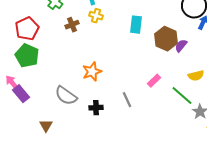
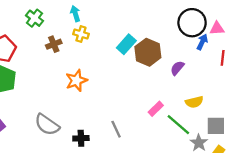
cyan rectangle: (136, 25) -> (126, 44), turned 36
brown hexagon: (166, 39) -> (148, 52), moved
orange star: (92, 72) -> (76, 80), moved
pink rectangle: (154, 81) -> (156, 109), moved

